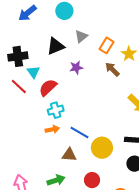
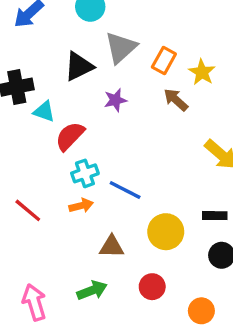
gray triangle: (81, 36) -> (121, 48), size x1.5
cyan triangle: (33, 72) -> (44, 112), turned -32
red line: (19, 86) -> (28, 210), moved
blue line: (79, 132) -> (125, 190), moved

